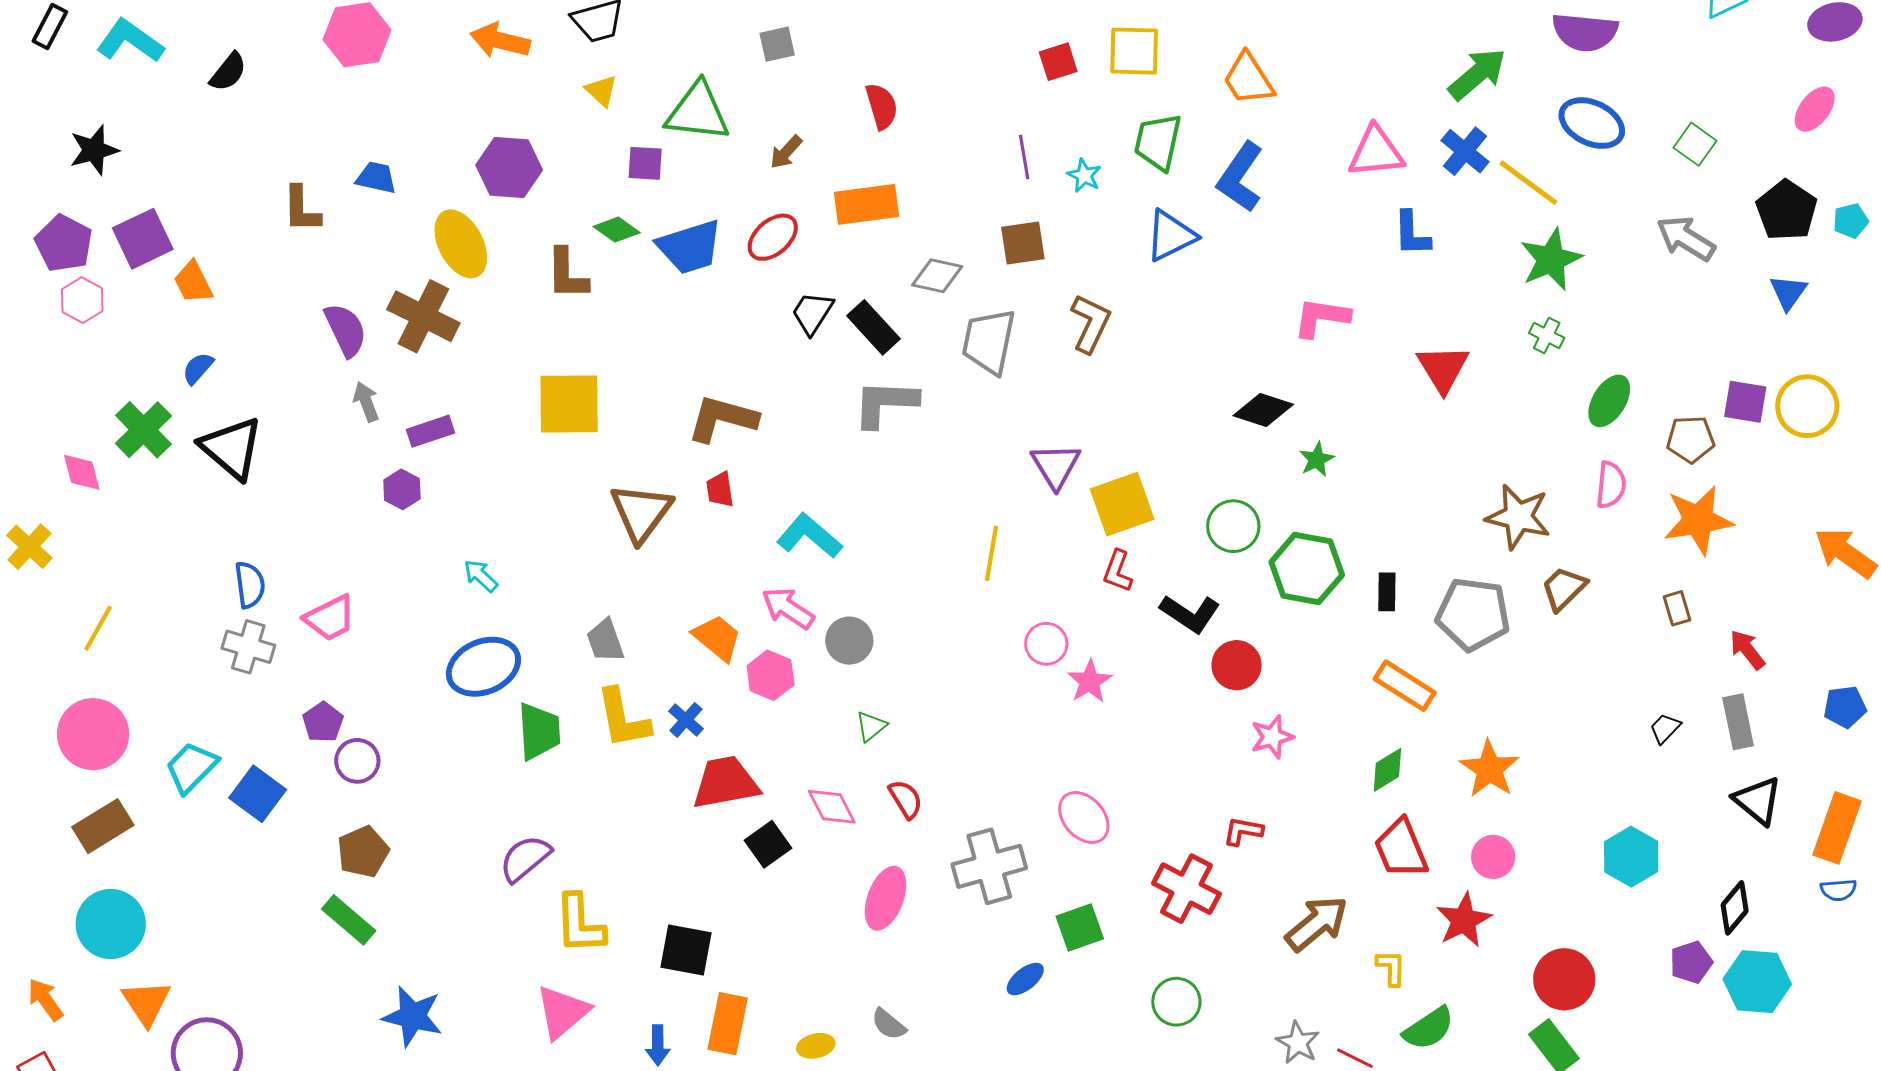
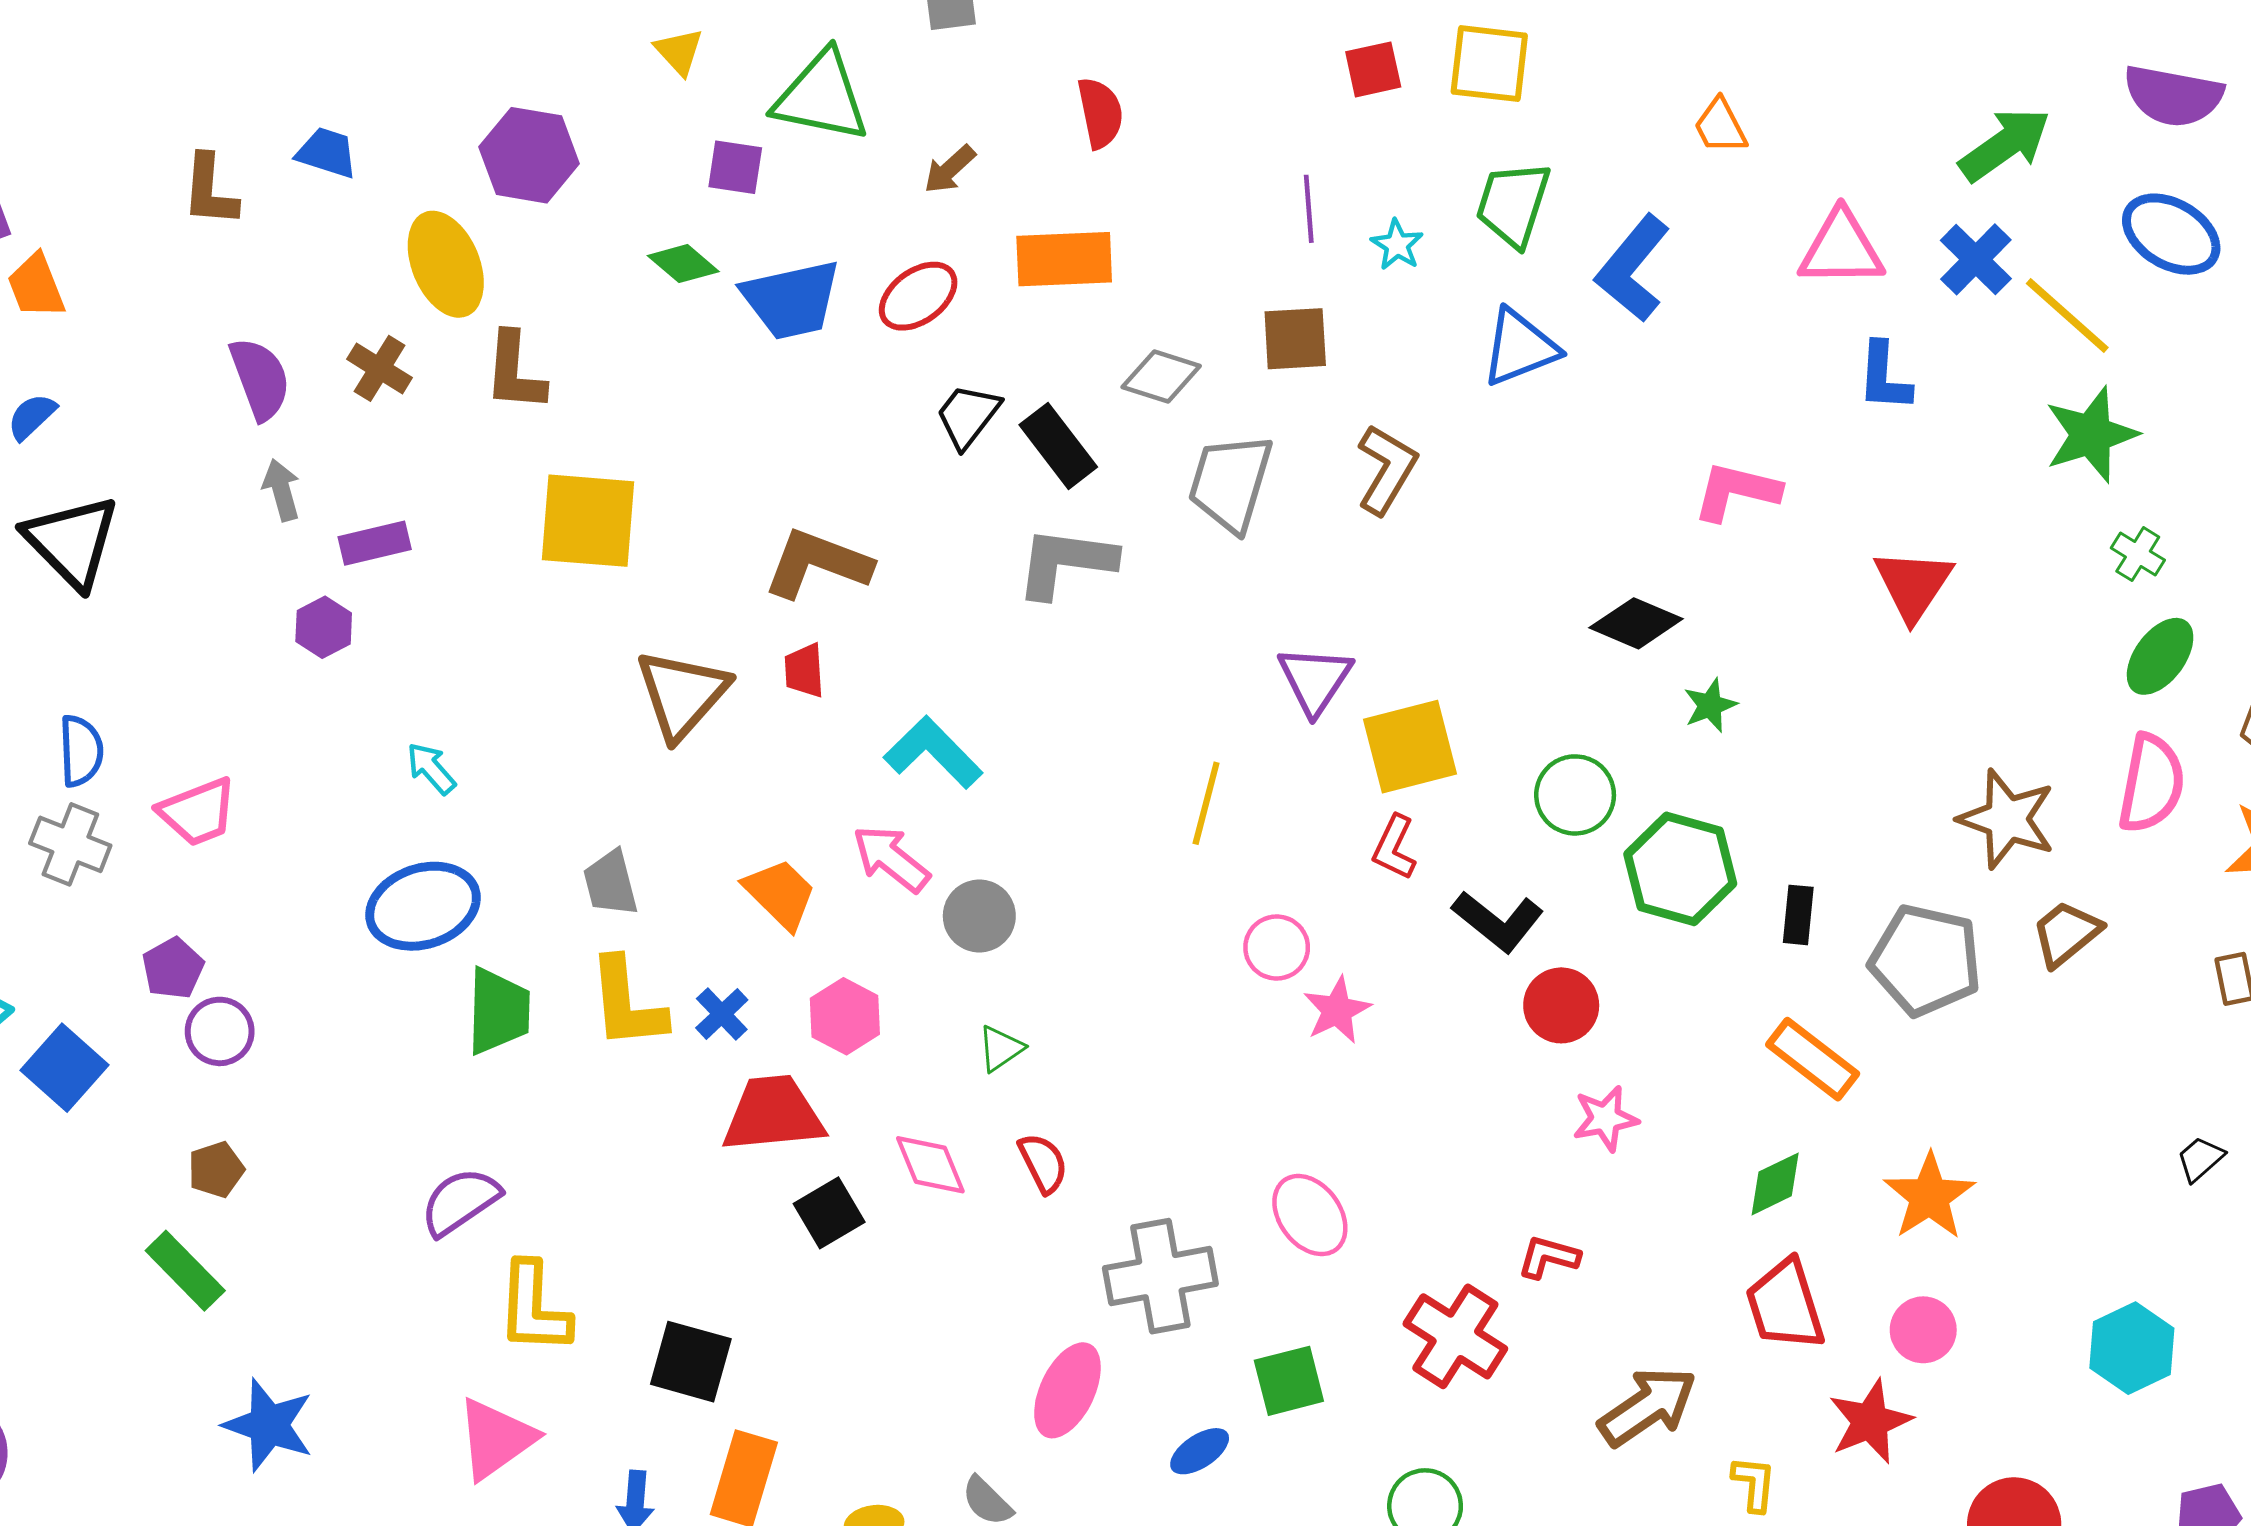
orange trapezoid: (1248, 79) -> (1720, 126), moved, size x0.7
brown L-shape: (567, 274) -> (515, 372), moved
brown cross: (423, 316) -> (380, 368), size x0.6
green cross: (1547, 335) -> (2138, 554), moved
pink semicircle: (1611, 485) -> (2151, 783), size x1.4
pink hexagon: (771, 675) -> (845, 1016), moved
brown pentagon: (363, 852) -> (216, 1170), size x0.7
pink ellipse: (886, 898) -> (1067, 1390), moved

